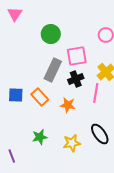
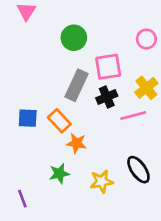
pink line: (96, 93) -> (133, 116), turned 66
orange star: (68, 105) -> (76, 143), moved

